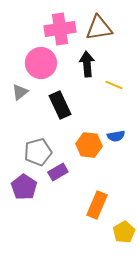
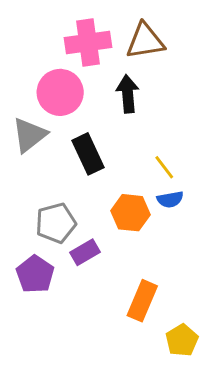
yellow line: (114, 85) -> (164, 167), moved, turned 30
gray triangle: (20, 92) -> (29, 135), size x1.5

